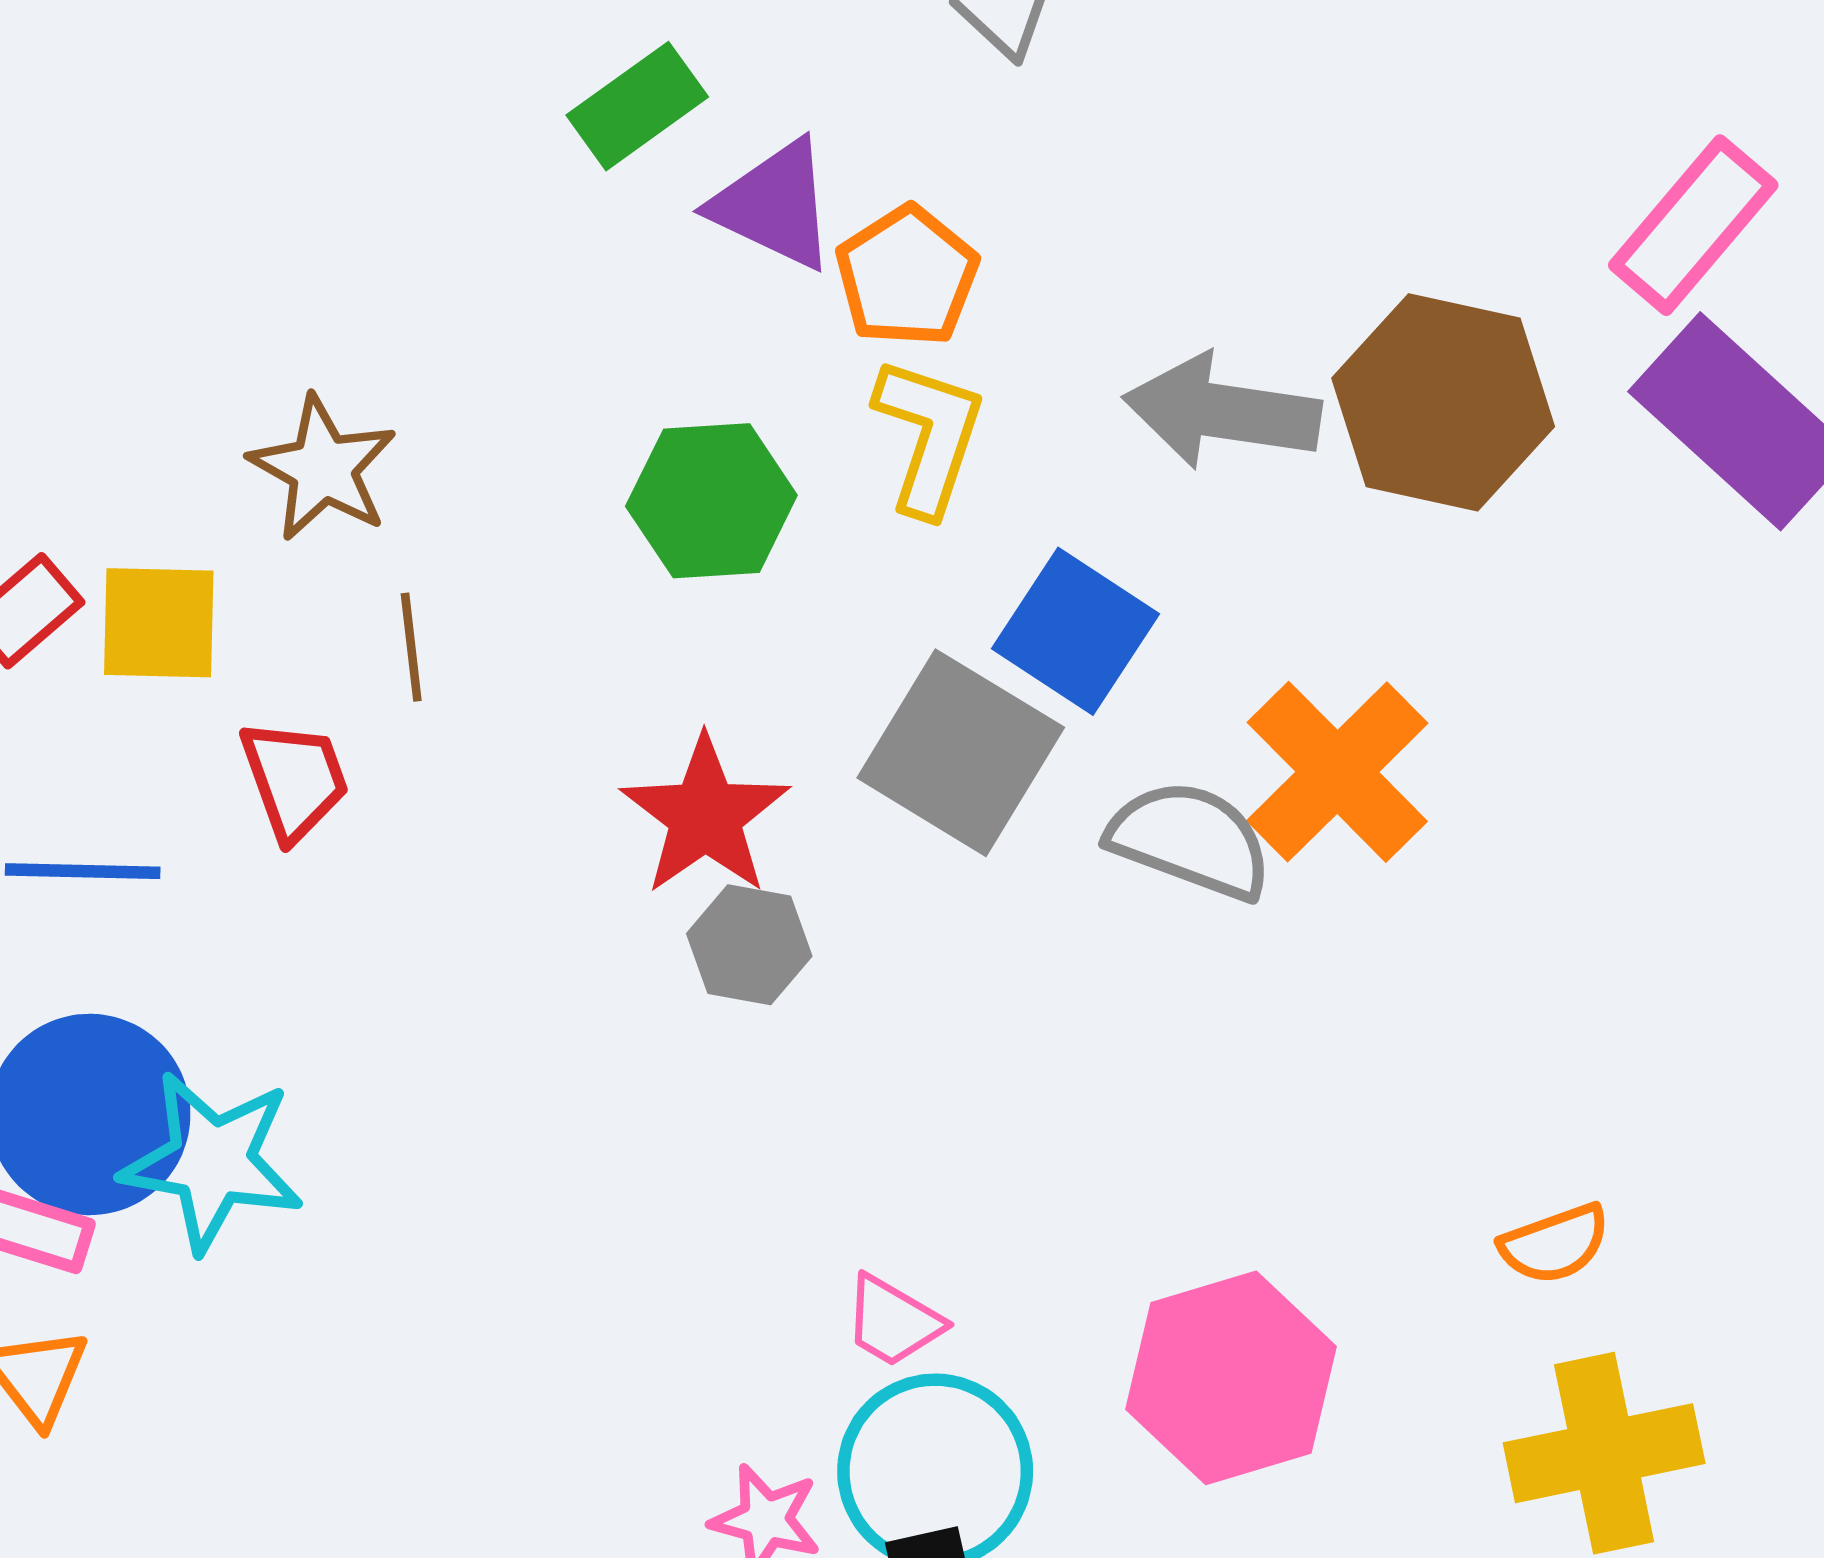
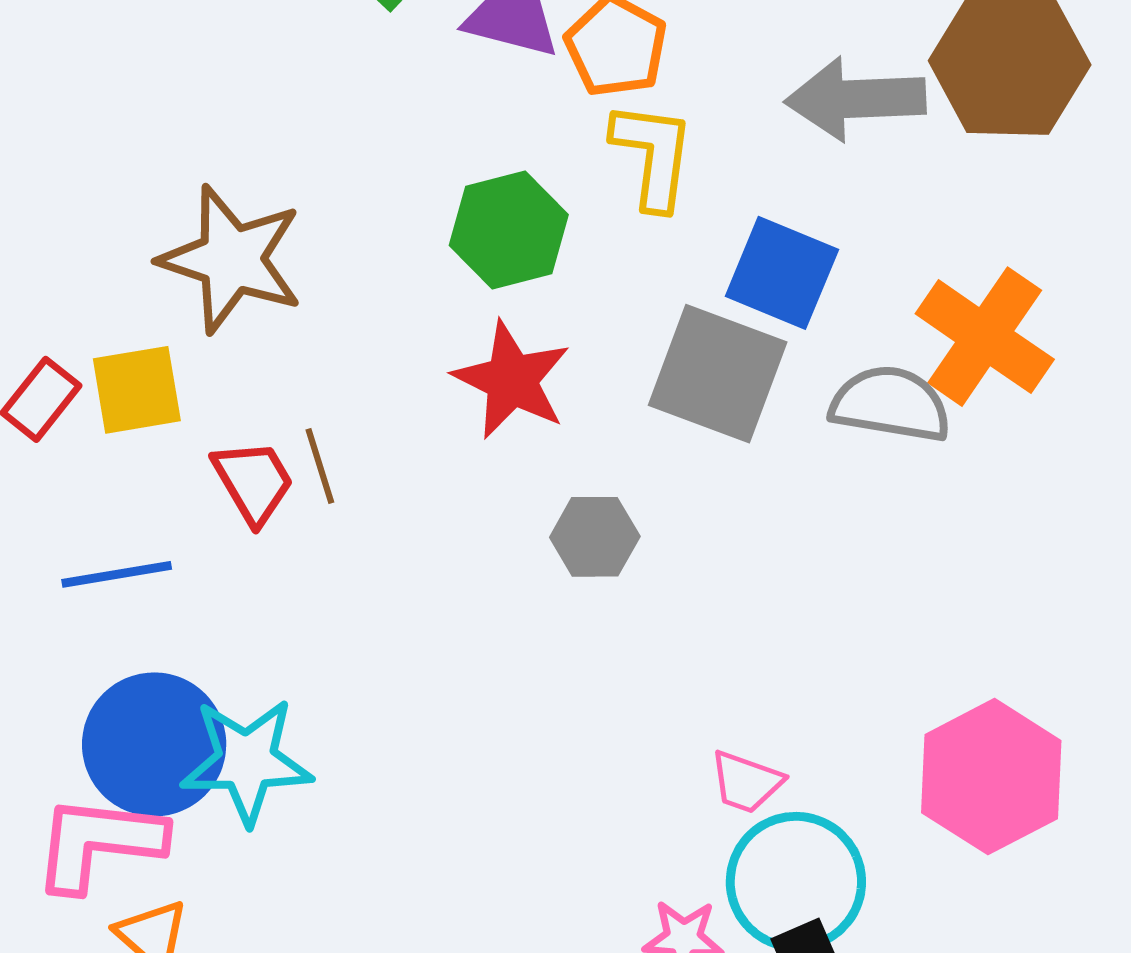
brown star: (323, 468) -> (231, 259), size x1.4
brown line: (411, 647) -> (320, 466), moved
red star: (705, 816) -> (512, 380), moved

